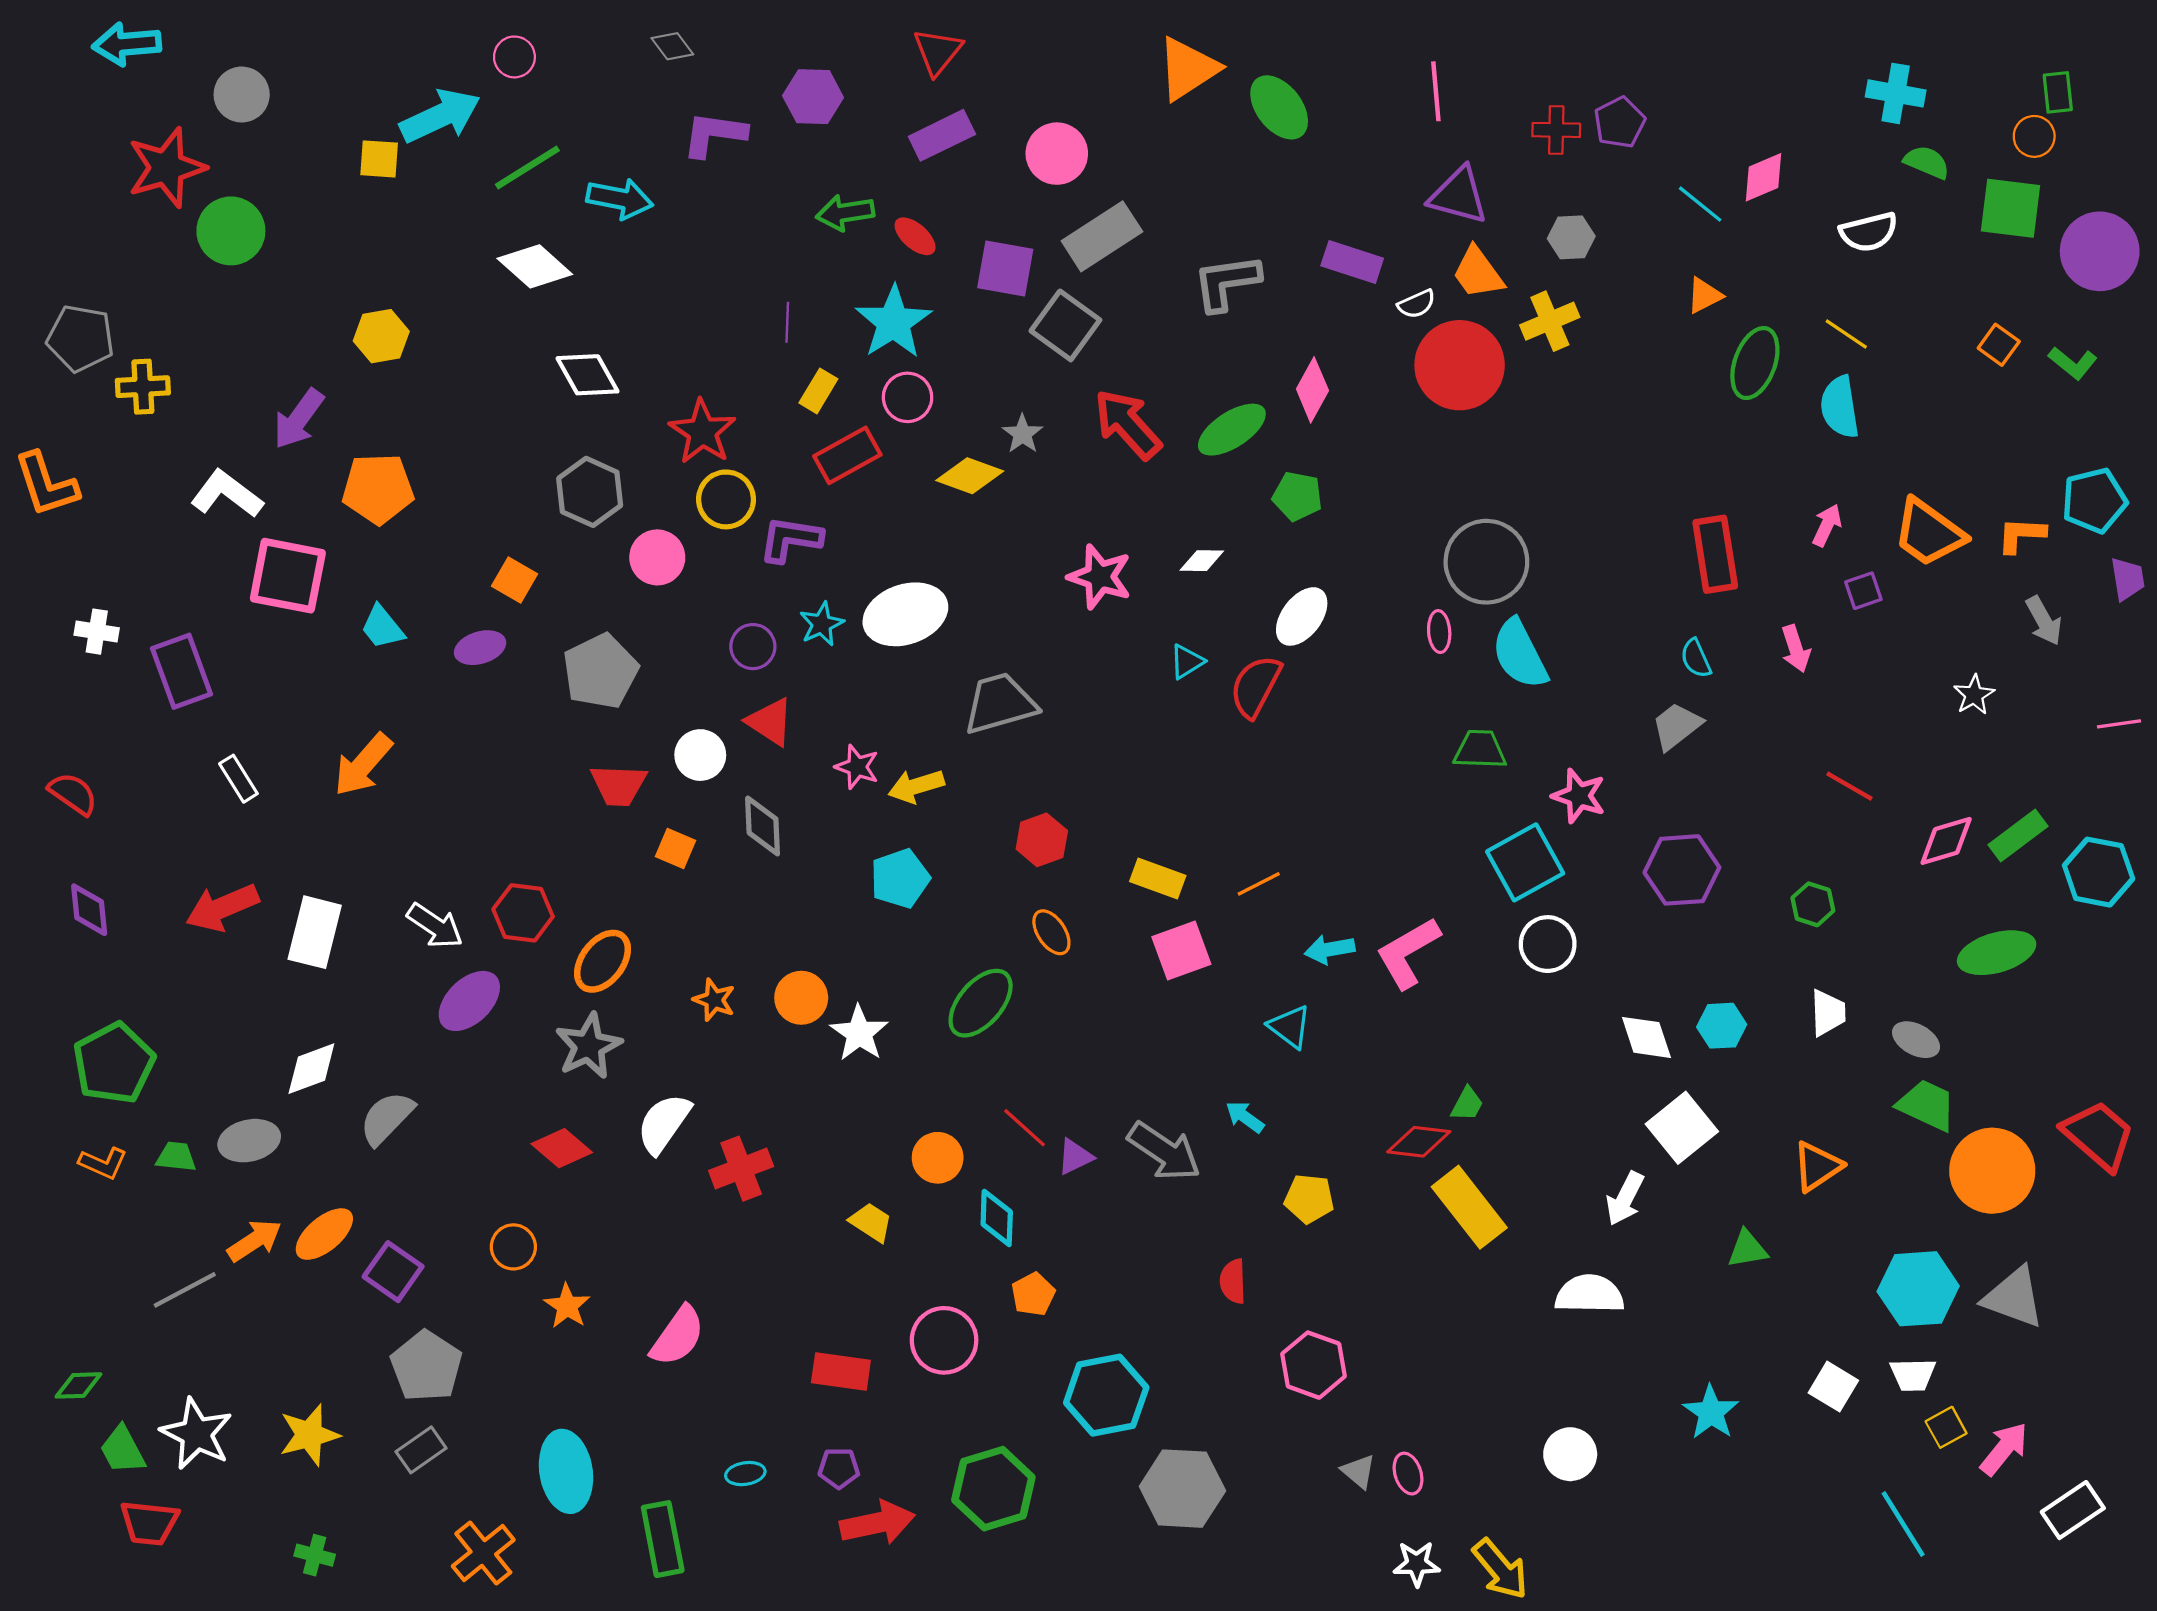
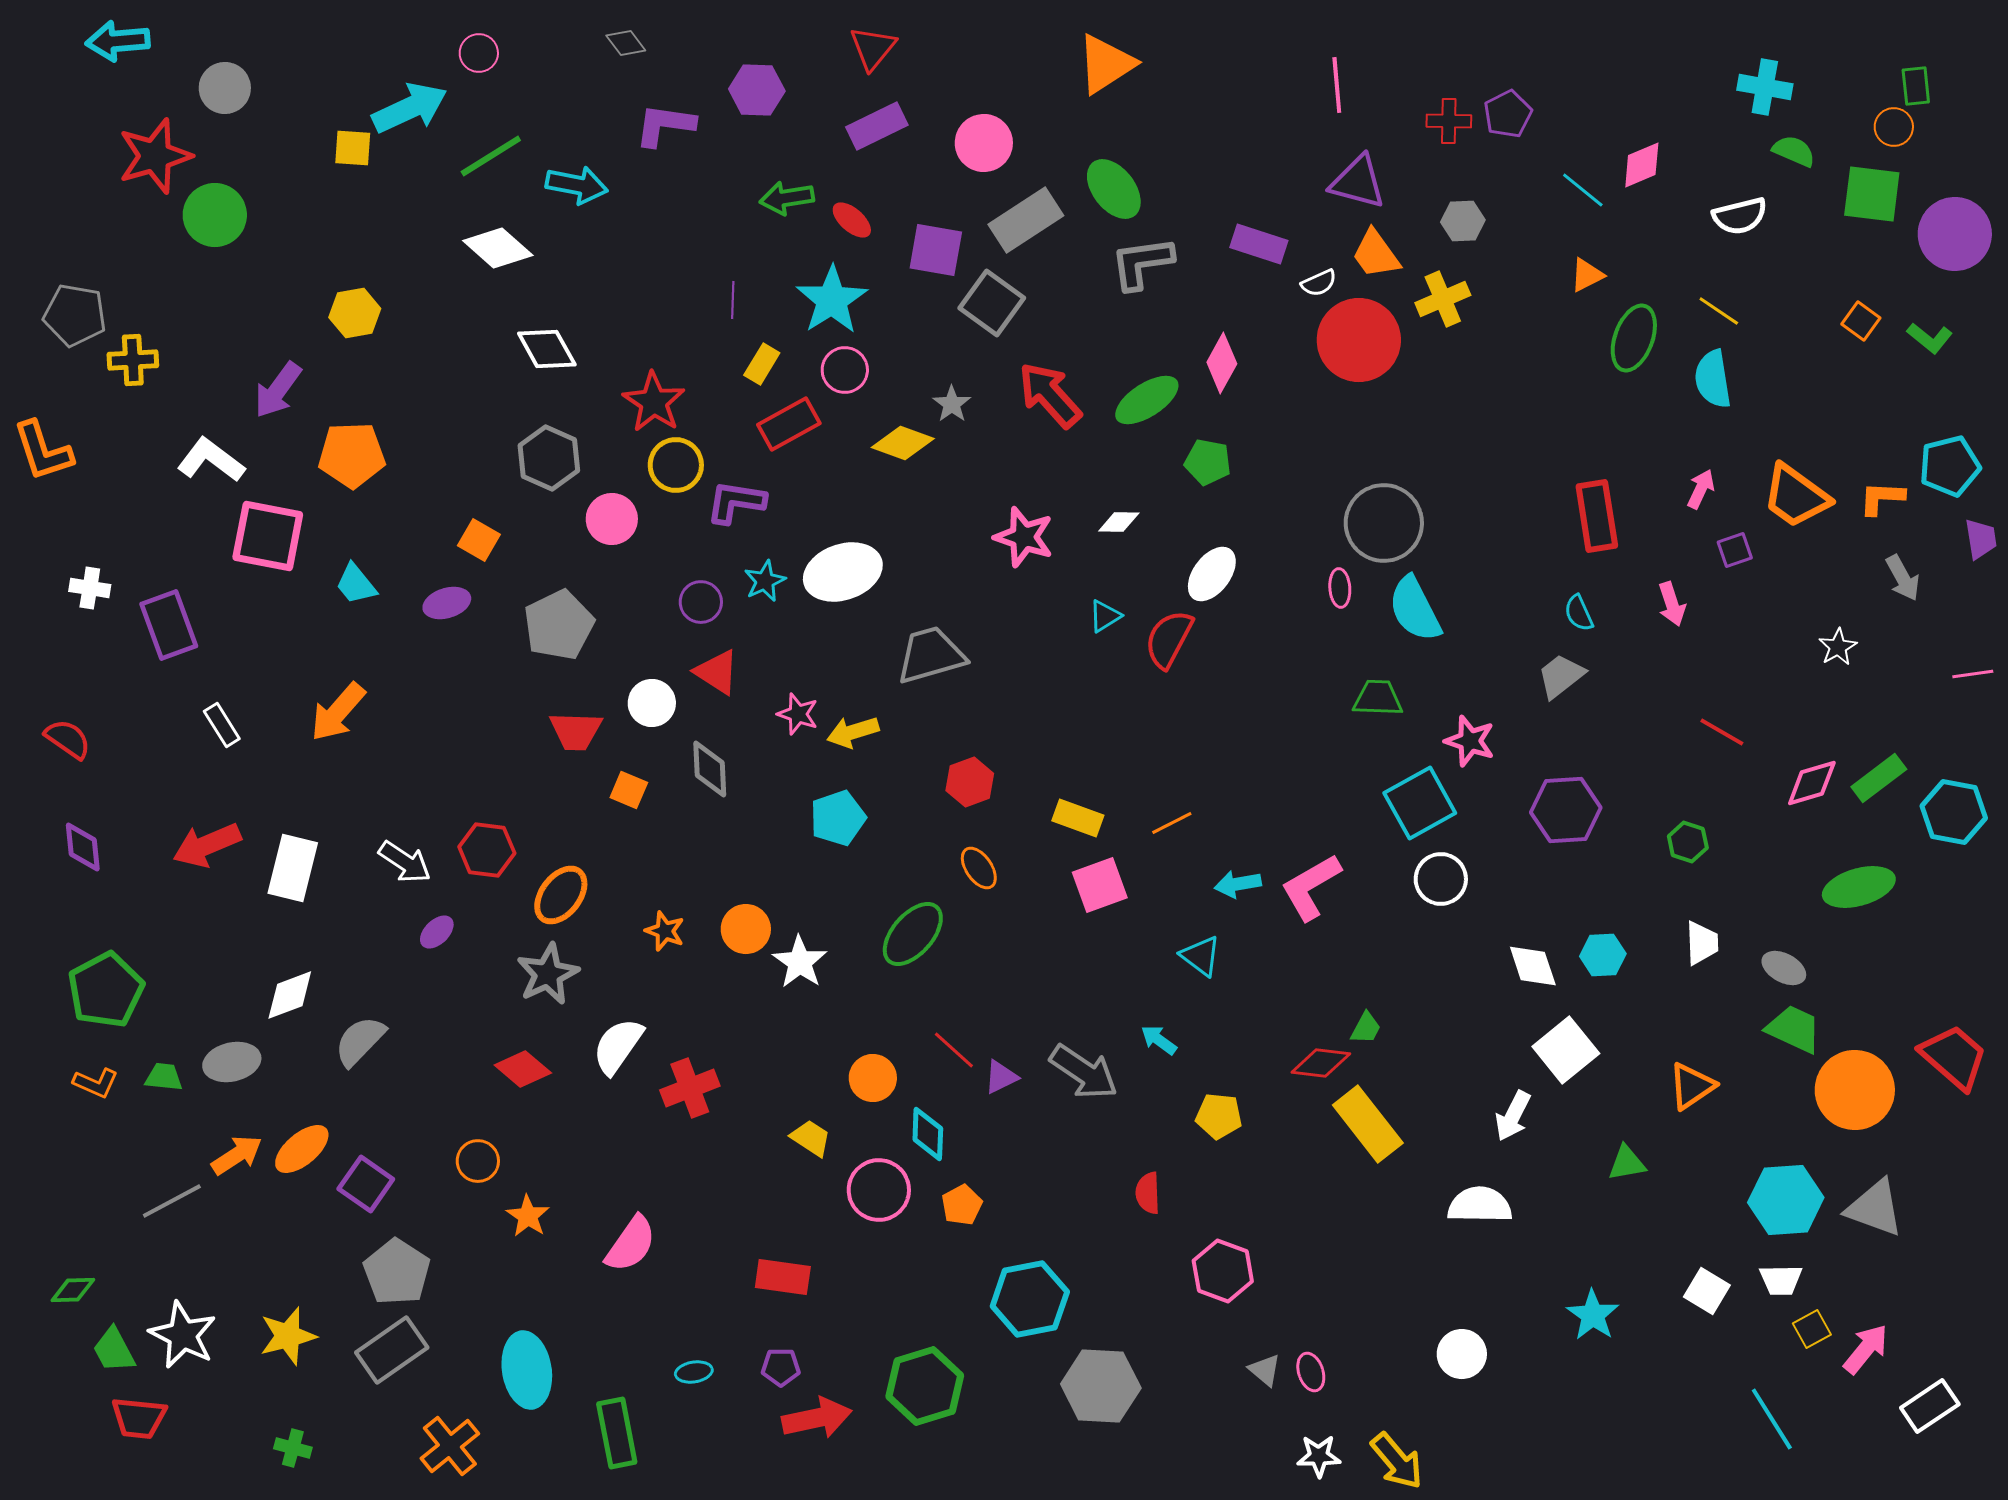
green ellipse: (1279, 107) -> (1114, 189), moved
purple ellipse: (469, 1001) -> (437, 932), size x0.6
pink circle: (944, 1340) -> (879, 1190), moved
gray rectangle: (421, 1450) -> (392, 1350), size x1.5

